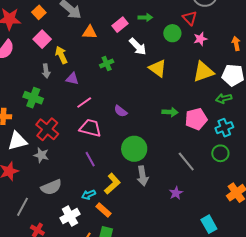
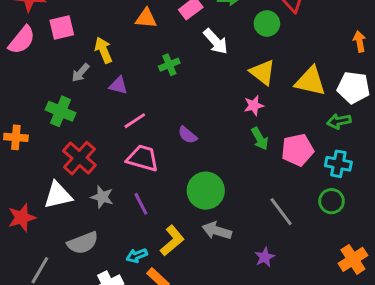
pink square: (42, 39) -> (62, 27), moved, turned 30
pink star: (200, 39) -> (254, 105), moved
yellow triangle: (158, 68) -> (263, 72), moved
gray arrow: (46, 71) -> (81, 73), turned 48
yellow triangle: (203, 72) -> (310, 81), turned 30
green arrow: (170, 112) -> (260, 139), turned 56
cyan cross: (224, 128) -> (338, 164), turned 30
white triangle: (17, 141) -> (58, 195), moved
gray star: (41, 155) -> (102, 197), moved
gray arrow: (143, 176) -> (217, 231), turned 114

